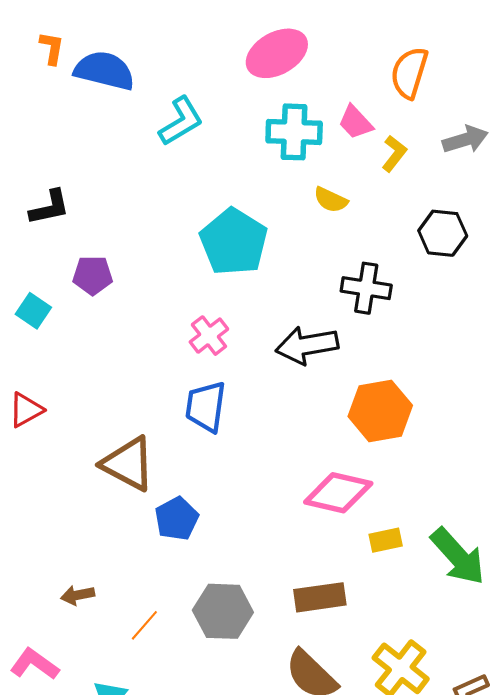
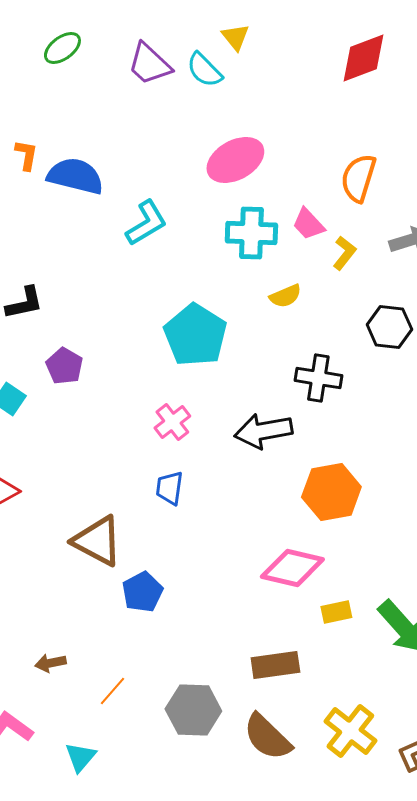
yellow semicircle: (331, 200) -> (285, 296), turned -48
purple pentagon: (93, 275) -> (64, 366), turned 30
blue trapezoid: (206, 407) -> (169, 488), size x0.7
gray hexagon: (223, 611) -> (193, 710), moved

